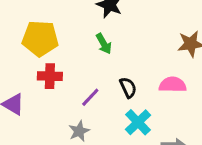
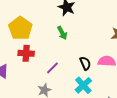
yellow pentagon: (40, 38) -> (20, 28), turned 30
black semicircle: (128, 88) -> (85, 63), moved

